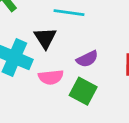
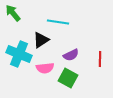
black triangle: (45, 38) -> (41, 40), turned 30

